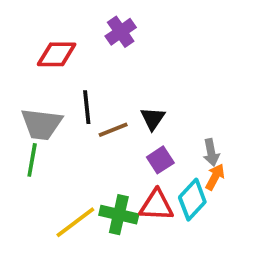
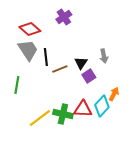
red diamond: (57, 54) -> (30, 29), turned 40
gray trapezoid: (41, 124) -> (28, 50), moved, turned -130
gray arrow: (211, 152) -> (104, 56), moved
purple square: (160, 160) -> (89, 76), moved

